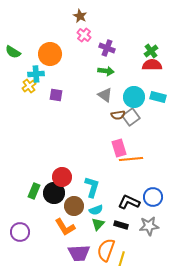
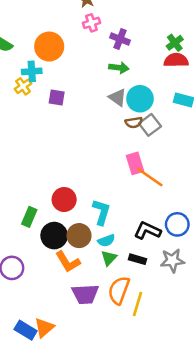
pink cross: (84, 35) -> (91, 23), turned 32
cyan circle: (134, 97) -> (140, 99), moved
orange line: (131, 159) -> (150, 177), turned 40
black circle: (54, 193) -> (54, 236), moved

